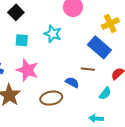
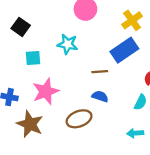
blue rectangle: (99, 47) -> (124, 50), turned -65
brown line: (88, 69) -> (100, 72), moved
pink star: (27, 70) -> (46, 91), turned -30

